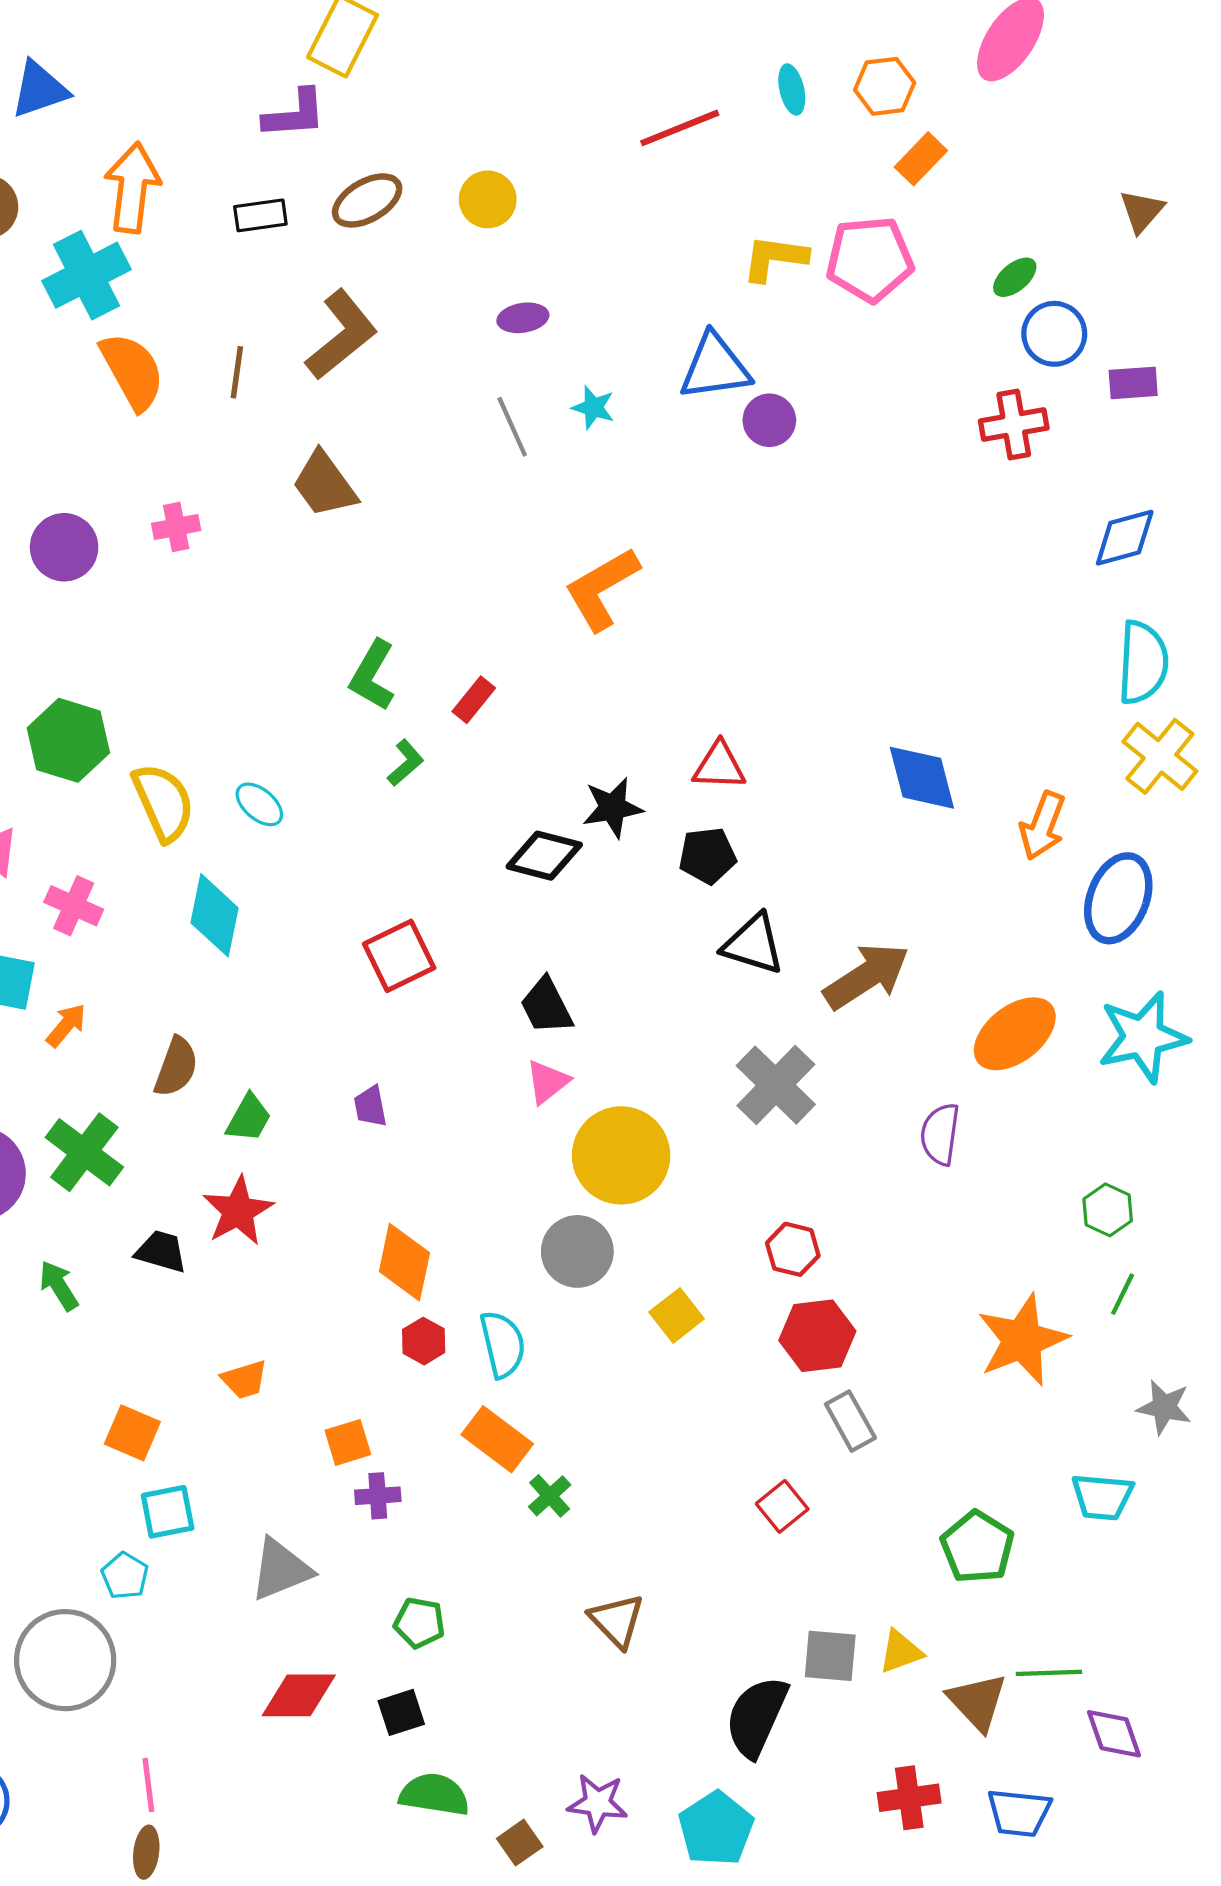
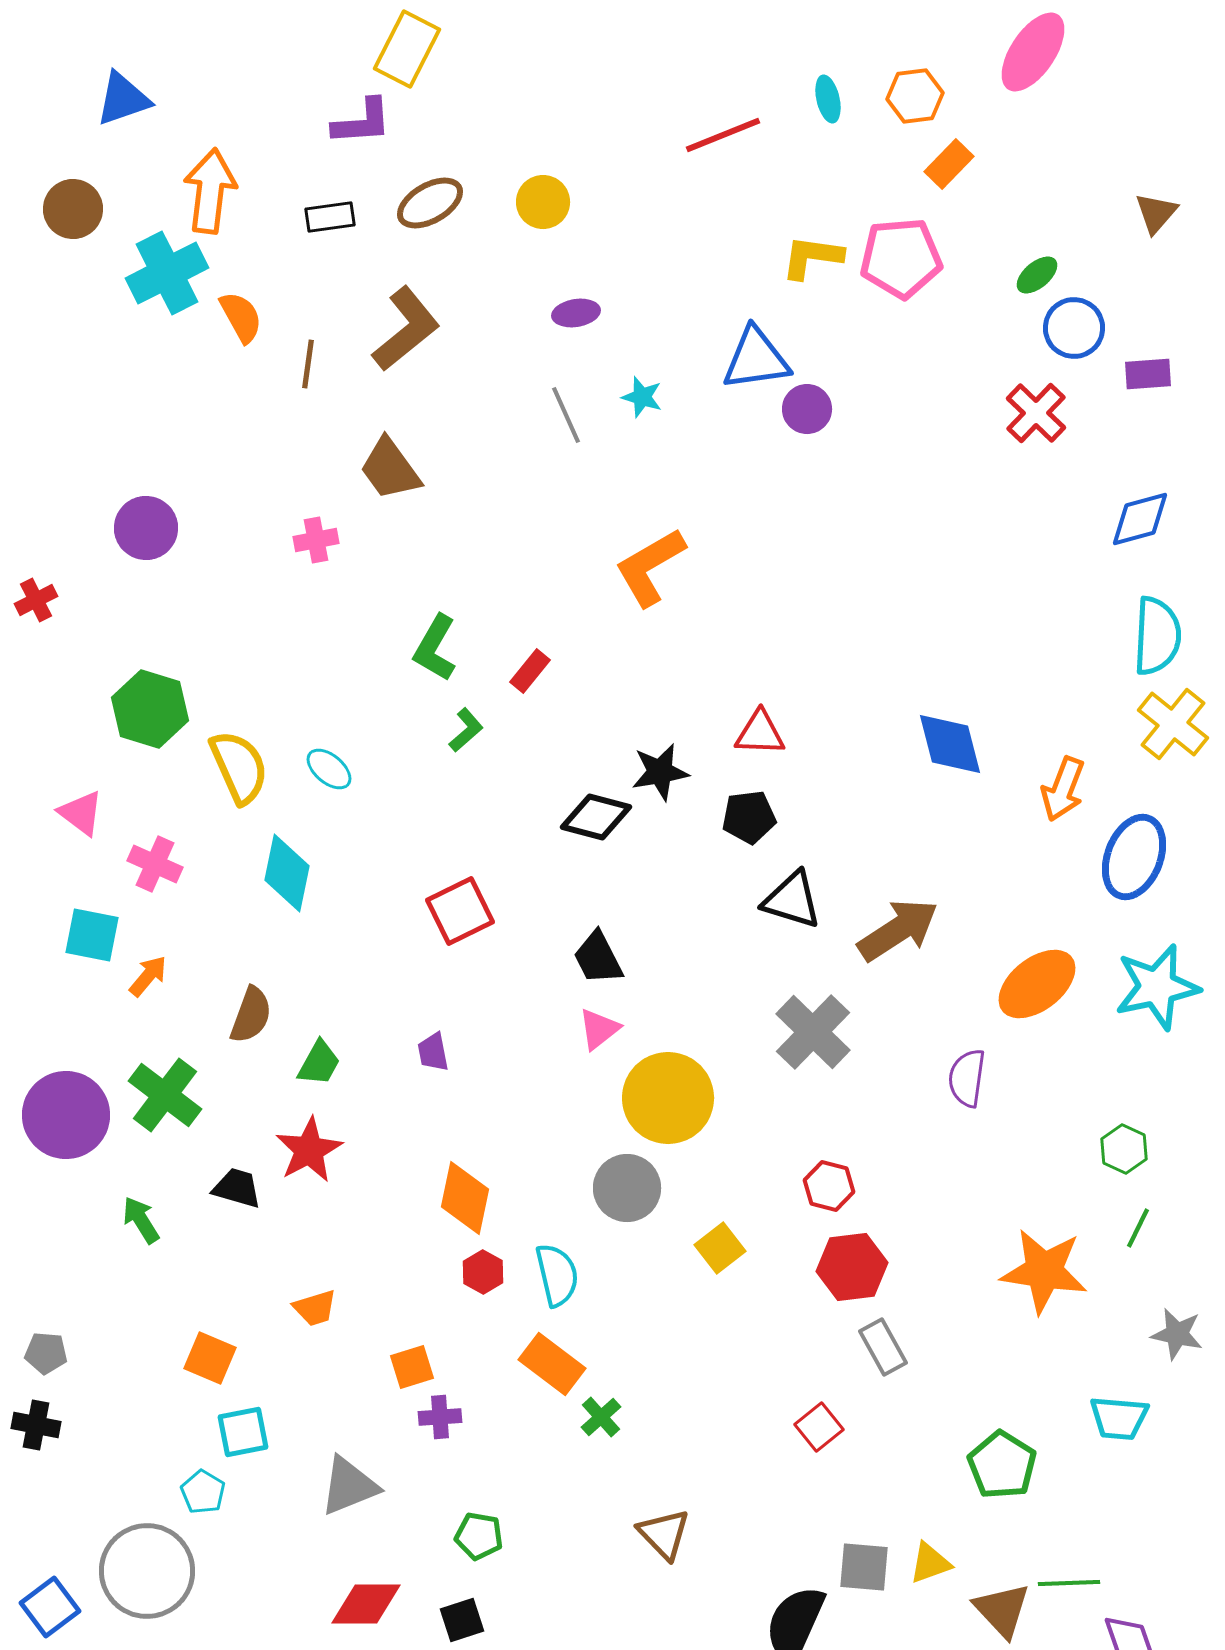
orange semicircle: (132, 371) -> (241, 317), moved, size x0.7
red cross: (1014, 425) -> (1036, 413), turned -36
pink cross: (176, 527) -> (316, 540), moved
orange star: (1022, 1340) -> (1044, 1271), turned 30

